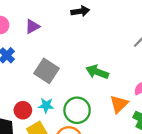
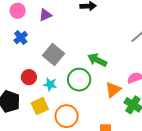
red circle: (23, 110) -> (29, 77), moved
green circle: (77, 110) -> (79, 80), moved

